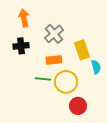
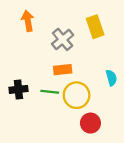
black cross: (21, 46) -> (18, 89), moved
yellow rectangle: (82, 50) -> (95, 27), moved

